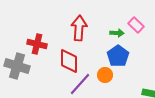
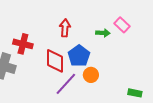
red arrow: (79, 28) -> (65, 28), size x0.7
blue pentagon: (118, 56) -> (79, 56), moved

